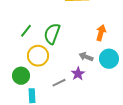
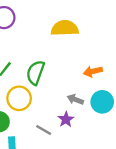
orange arrow: (101, 33) -> (93, 71), turned -119
gray line: (59, 83) -> (44, 130), turned 56

